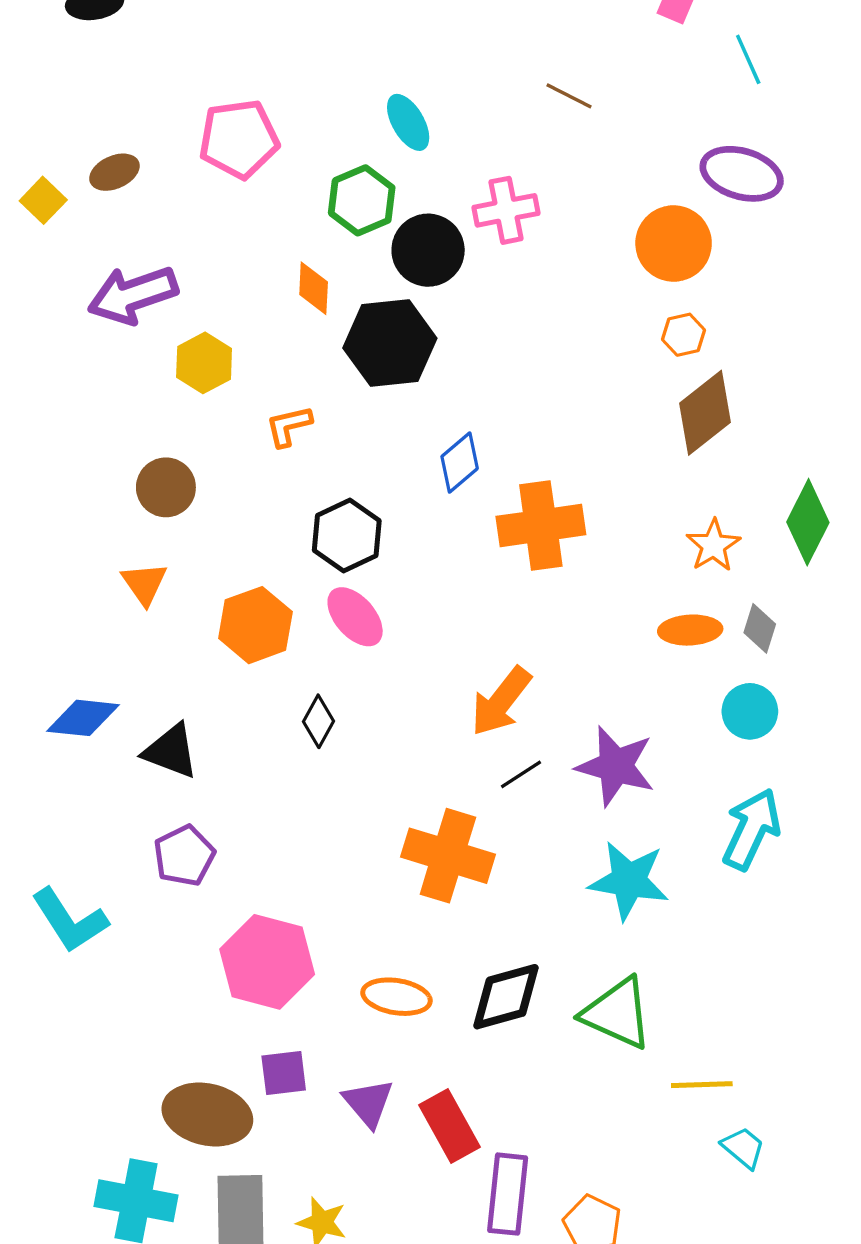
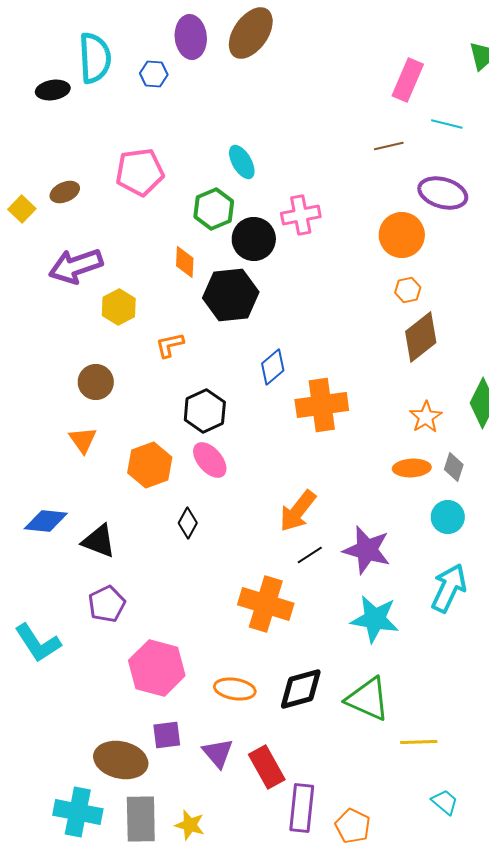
cyan line: (748, 59) -> (447, 124), turned -52
brown line: (569, 96) -> (389, 146), moved, turned -40
cyan trapezoid: (743, 1148) -> (445, 802), moved

